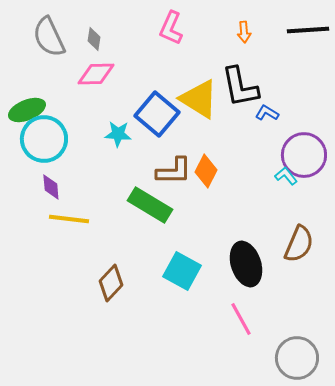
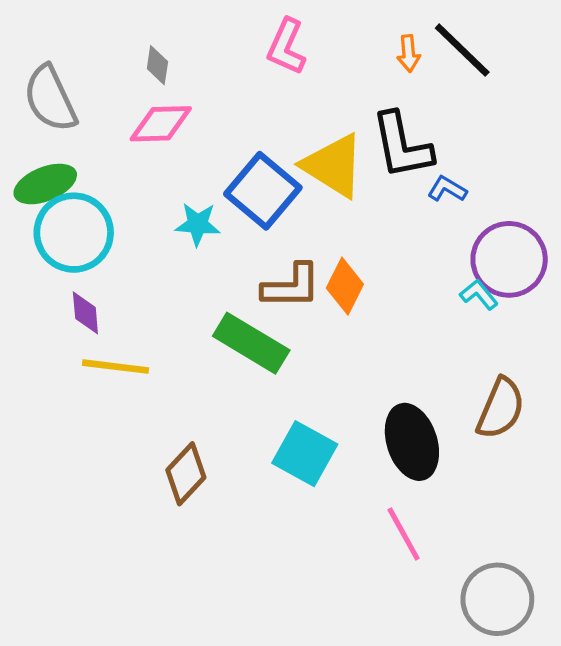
black line: (308, 30) -> (462, 50), moved, turned 48
gray semicircle: (49, 37) -> (50, 99), moved

